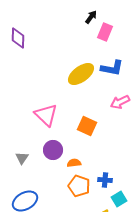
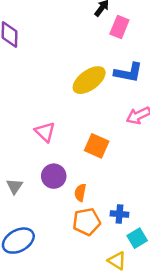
pink triangle: (46, 115) -> (45, 132), size x0.7
orange semicircle: (74, 163) -> (80, 193), turned -72
orange pentagon: (79, 186) -> (87, 222), turned -30

